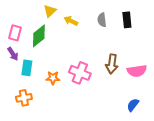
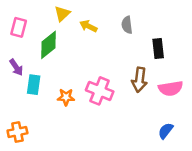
black rectangle: (127, 20) -> (158, 49), moved
pink rectangle: (15, 33) -> (19, 27), moved
orange cross: (24, 98) -> (17, 132), moved

